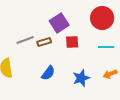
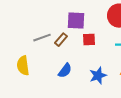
purple square: (59, 23) -> (76, 21), turned 36
brown rectangle: (44, 42) -> (61, 40), turned -32

